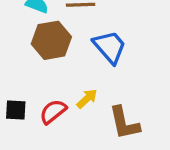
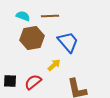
yellow arrow: (87, 99) -> (54, 65), moved

